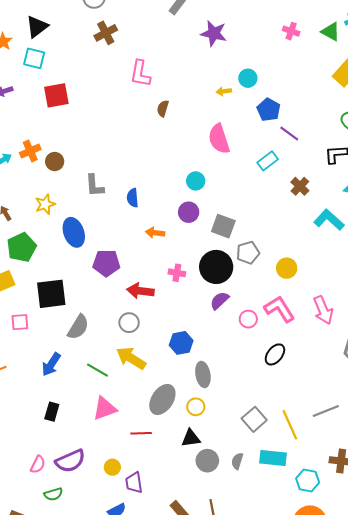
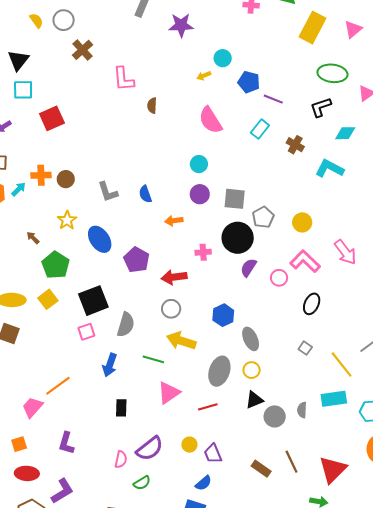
orange cross: (30, 151) -> (41, 175), turned 36
purple pentagon: (106, 263) -> (137, 260), turned -30
pink square: (20, 322) -> (86, 332), moved
gray square: (254, 419) -> (305, 348), moved, size x0.6

